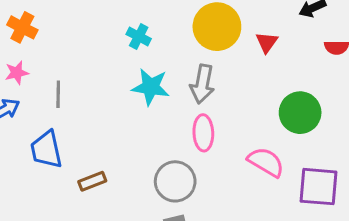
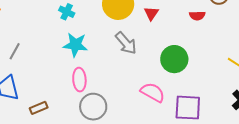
gray arrow: (202, 84) -> (126, 43), moved, turned -50
gray line: (58, 94) -> (15, 51), turned 30
pink ellipse: (203, 133) -> (79, 80), moved

